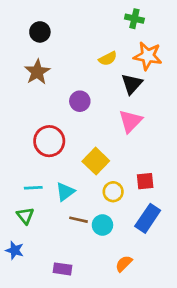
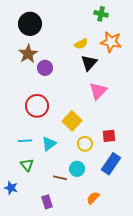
black circle: (40, 32) -> (30, 24), size x1.5
black triangle: (132, 84) -> (89, 63), moved
purple circle: (80, 101) -> (45, 68), moved
green triangle: (25, 216) -> (27, 165), moved
brown line: (79, 220) -> (60, 178), moved
purple rectangle: (63, 269) -> (47, 202), turned 64

